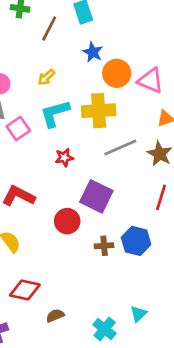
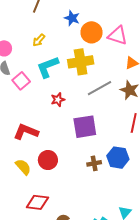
purple square: (96, 196) -> (85, 127), turned -30
red circle: (67, 221) -> (48, 160), moved

